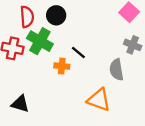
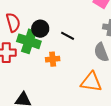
black circle: (56, 15) -> (40, 29), moved
black line: (78, 53) -> (68, 36), moved

